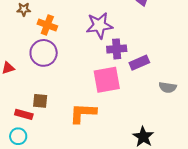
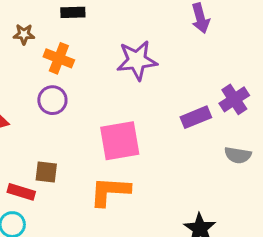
purple cross: (117, 49) -> (234, 99), moved, turned -30
purple circle: (44, 53) -> (52, 100), size x0.7
pink square: (107, 80) -> (120, 141), moved

